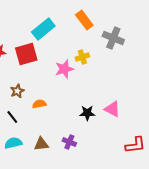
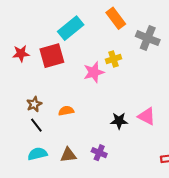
brown star: (17, 91) -> (34, 104), moved

